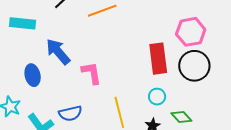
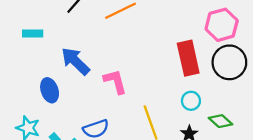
cyan rectangle: (22, 23) -> (33, 33), size x0.7

